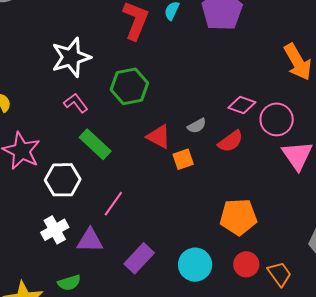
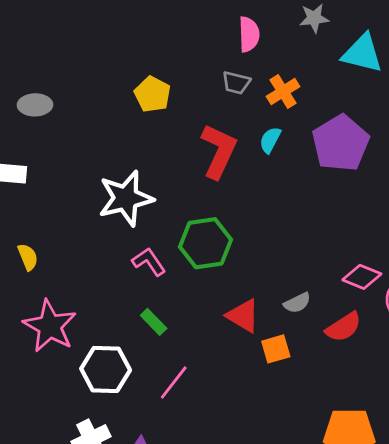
pink L-shape: (76, 103) -> (149, 262), moved
green rectangle: (95, 144) -> (154, 322), size x0.6
pink line: (113, 204) -> (174, 383), moved

